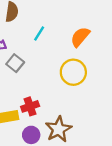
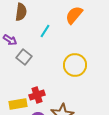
orange semicircle: (80, 37) -> (74, 15), moved

